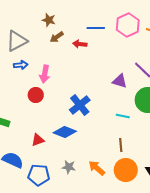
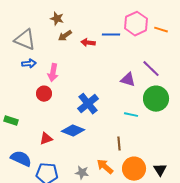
blue line: (96, 28) -> (111, 35), moved
gray triangle: (17, 41) -> (25, 40), turned 50
brown line: (121, 145) -> (119, 144), moved
gray star: (69, 167) -> (82, 173), moved

